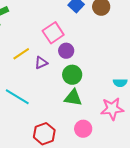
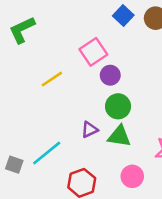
purple triangle: (41, 63) -> (89, 130), moved
cyan line: (17, 97) -> (47, 153), moved, turned -70

